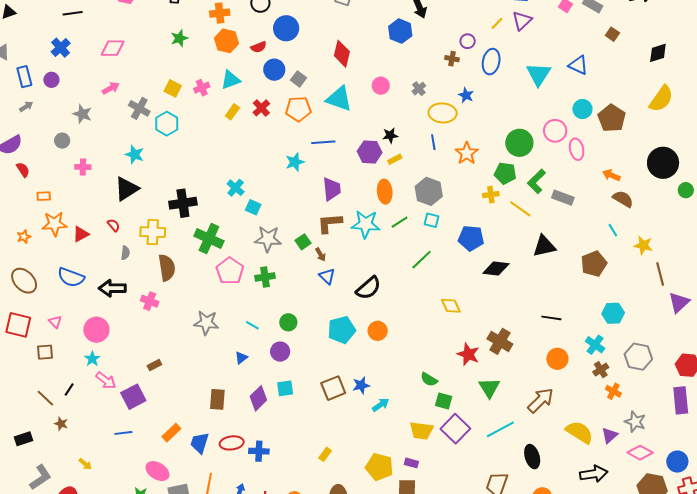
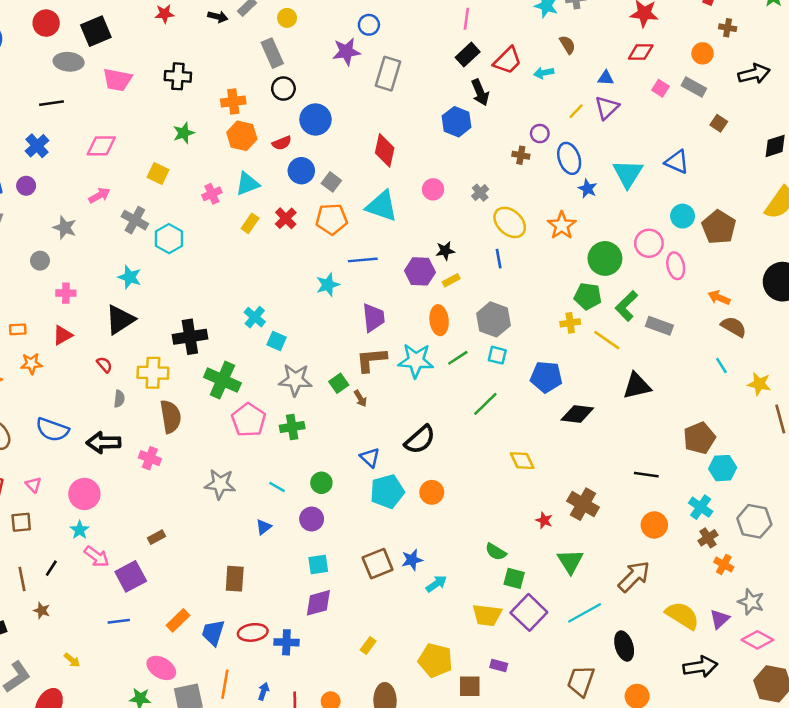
blue ellipse: (491, 62) -> (569, 158), turned -30
yellow square: (173, 88) -> (158, 173), moved
blue star: (466, 95) -> (588, 189), moved
yellow ellipse: (443, 113) -> (510, 222), turned 40
orange star: (467, 153) -> (562, 225), moved
orange star: (54, 224) -> (31, 364), size x0.7
red triangle: (81, 234) -> (63, 335), moved
brown pentagon: (594, 264) -> (699, 438), moved
blue triangle: (327, 276) -> (370, 458), moved
red star: (468, 354) -> (544, 520), size x0.6
brown line: (45, 398) -> (22, 579), turned 36
purple diamond: (258, 398) -> (318, 603), moved, turned 30
purple rectangle: (411, 463) -> (499, 665), moved

